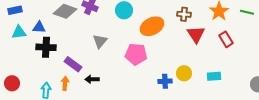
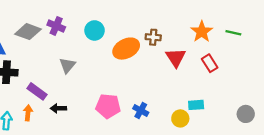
brown cross: (184, 14) -> (153, 37), moved
pink pentagon: (136, 54) -> (108, 106), moved
yellow circle: (184, 73) -> (180, 118), moved
blue cross: (165, 81) -> (141, 111), turned 32

